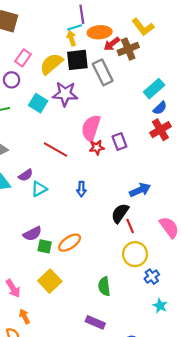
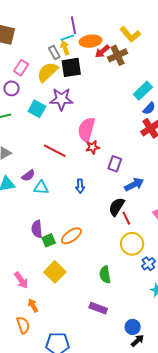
gray rectangle: (103, 72) -> (54, 53), moved, size x0.6
purple rectangle: (119, 142) -> (115, 164), moved, turned 42
cyan triangle: (39, 189) -> (41, 188), turned 35
purple semicircle: (32, 234) -> (37, 229), turned 114
green square: (45, 246) -> (49, 240), turned -32

